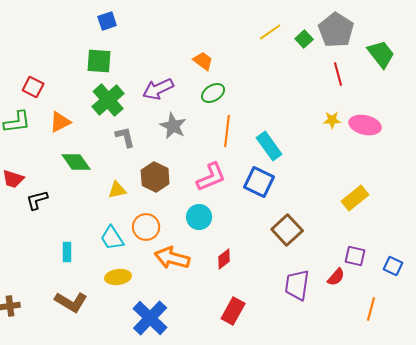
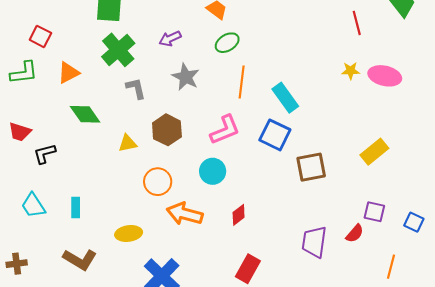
purple arrow: (158, 89) -> (170, 39), size x0.7
brown square: (287, 230) -> (311, 167), moved, turned 32
cyan trapezoid: (112, 238) -> (33, 205), moved

